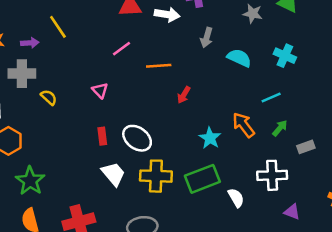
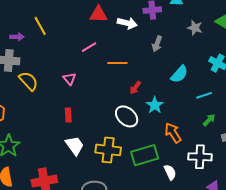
cyan semicircle: (239, 58) -> (179, 74), moved, turned 102
yellow semicircle: (49, 97) -> (28, 81), size x1.5
orange arrow: (244, 125) -> (173, 133), moved
white ellipse: (137, 138) -> (127, 116), moved
cyan star: (210, 138) -> (155, 105), moved

